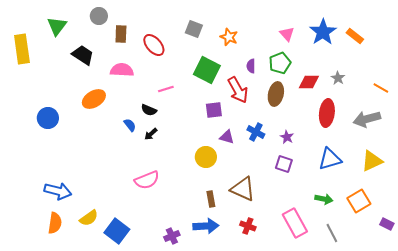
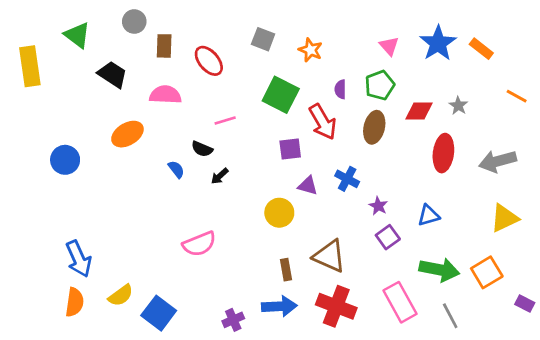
green triangle: (57, 26) -> (77, 35), turned -30
orange line: (381, 88) -> (517, 96), moved
black arrow: (151, 134) -> (220, 176), moved
purple star: (287, 137) -> (378, 206), moved
blue triangle: (330, 159) -> (428, 215), moved, size x0.7
purple square: (284, 164) -> (388, 237), moved, turned 36
blue arrow: (58, 191) -> (79, 259), turned 52
green arrow: (324, 199) -> (439, 270), size x1.6
red cross: (248, 226) -> (336, 306), size x1.8

